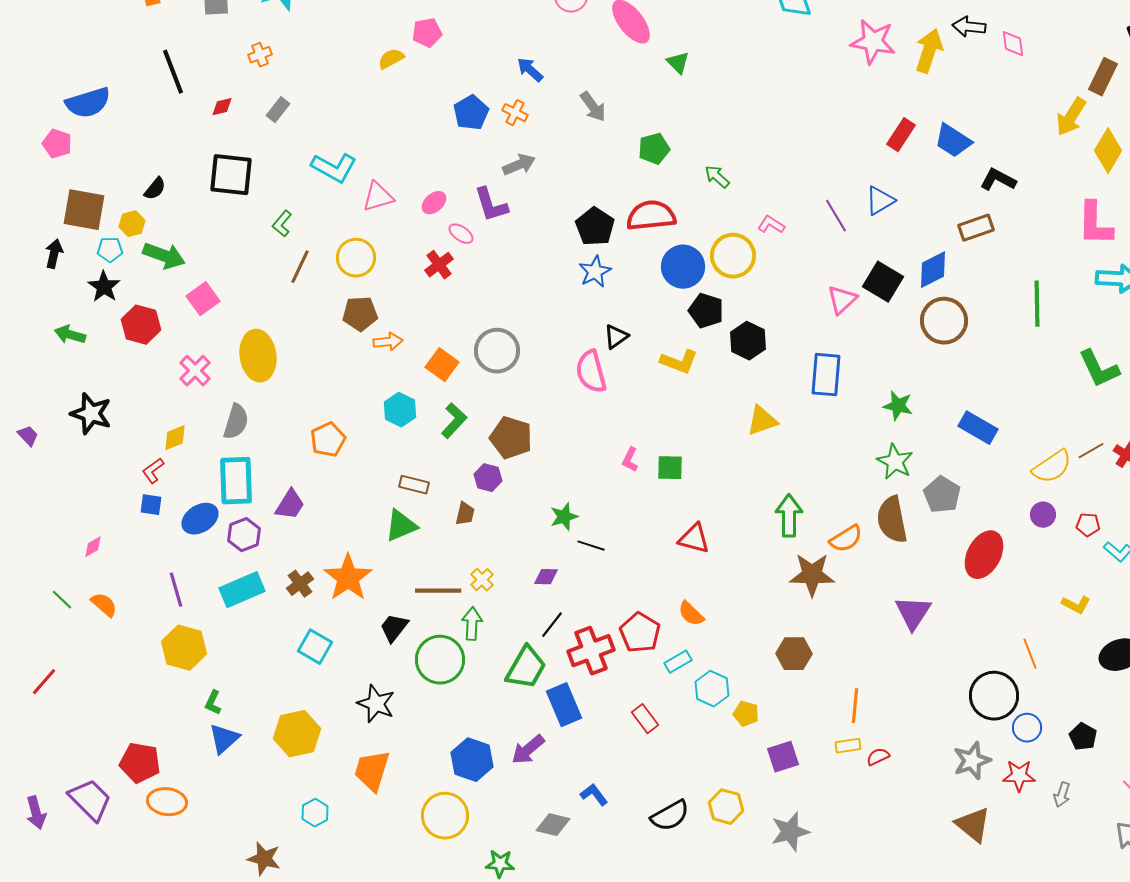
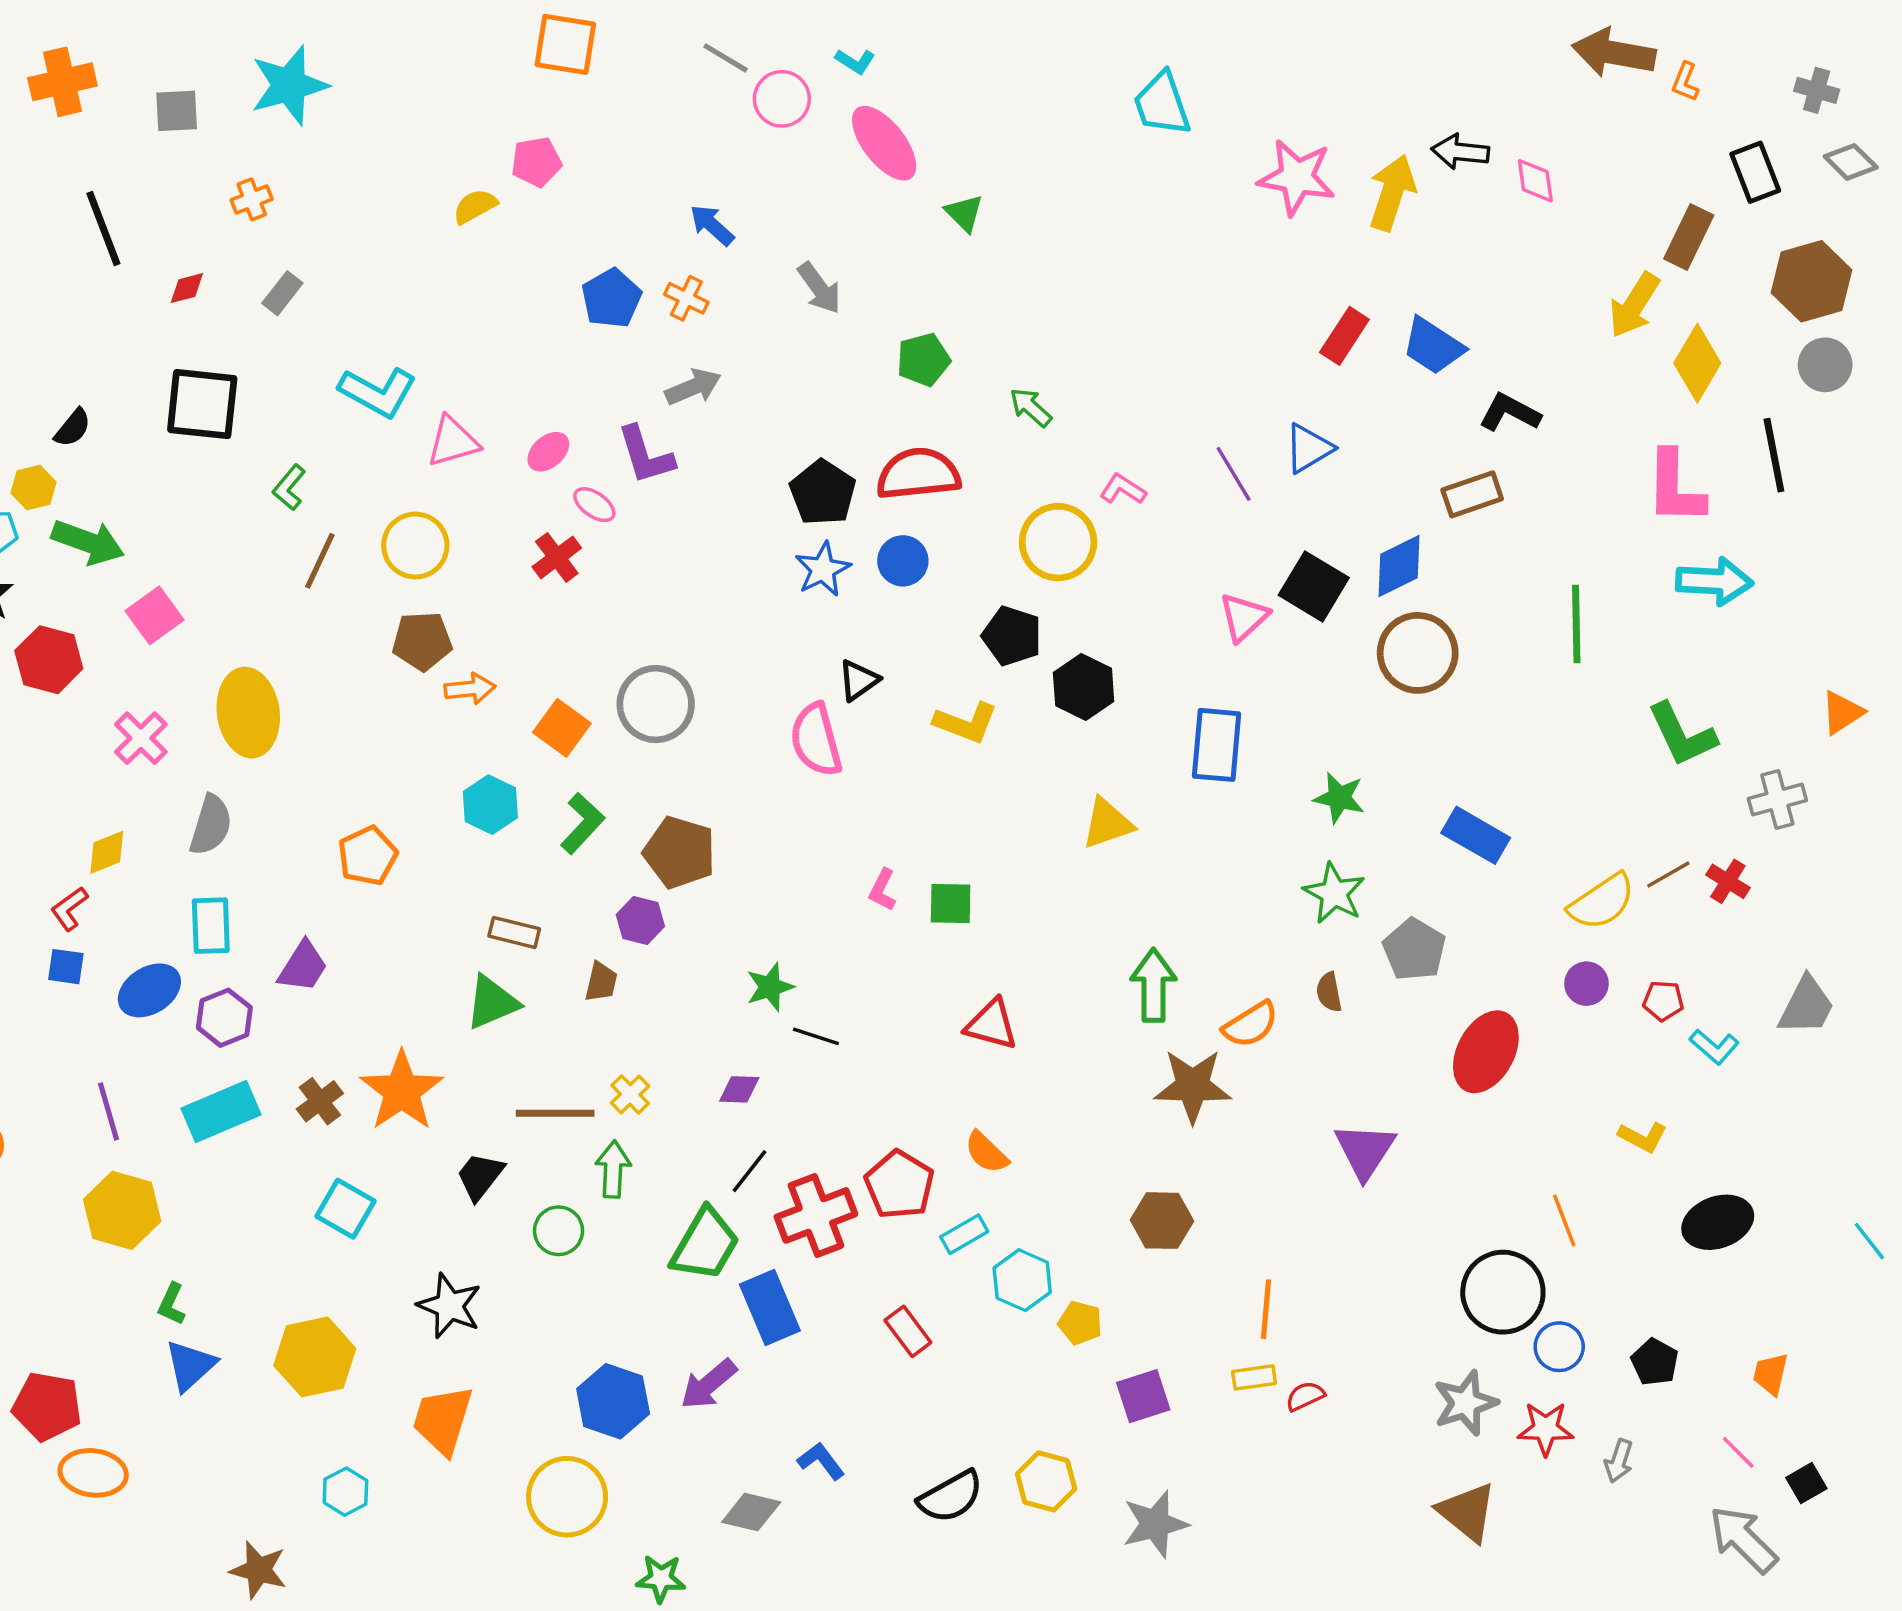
blue circle: (683, 267) -> (903, 561), moved, size x0.7
cyan rectangle: (236, 481) -> (211, 926), size x0.7
brown semicircle: (892, 520) -> (1329, 992), size x0.5
green circle: (440, 660) -> (559, 1231), size x0.6

